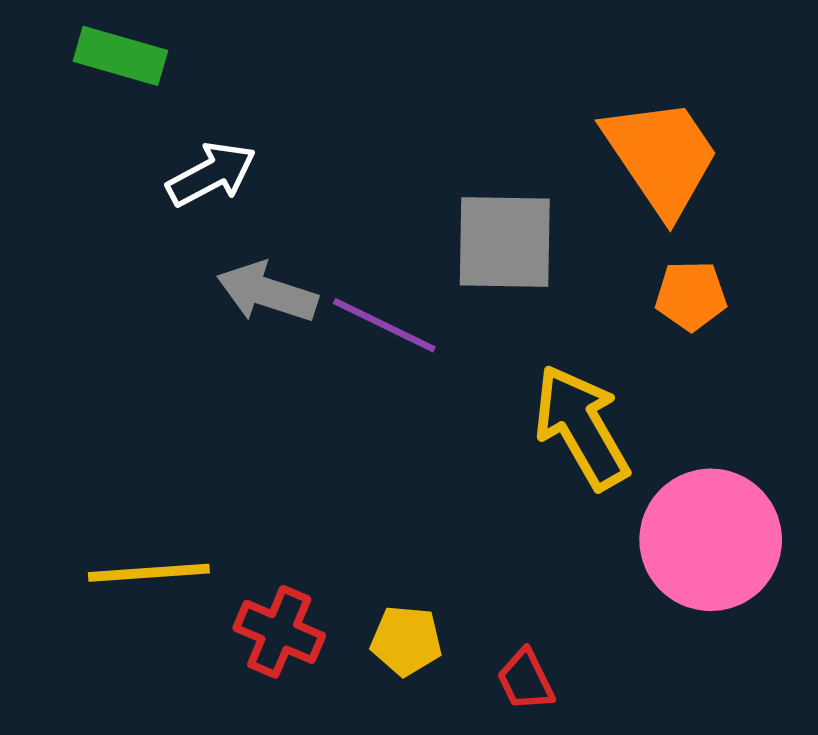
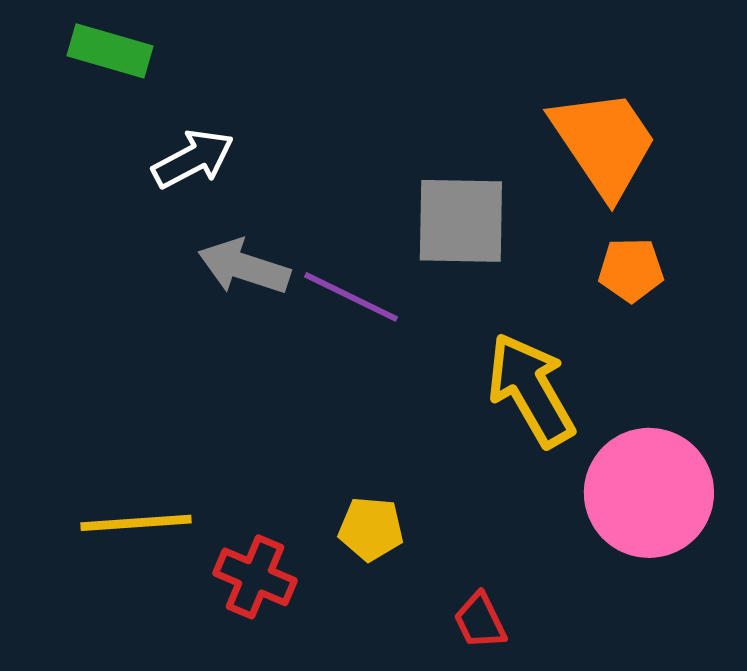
yellow pentagon: (406, 641) -> (371, 529), moved

